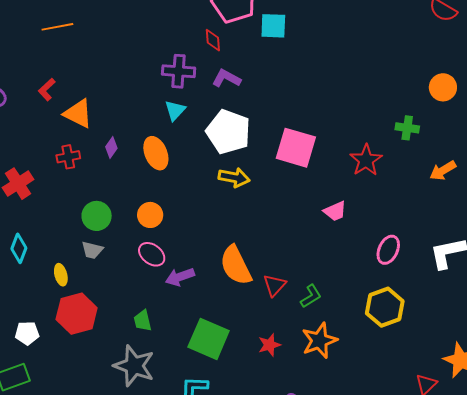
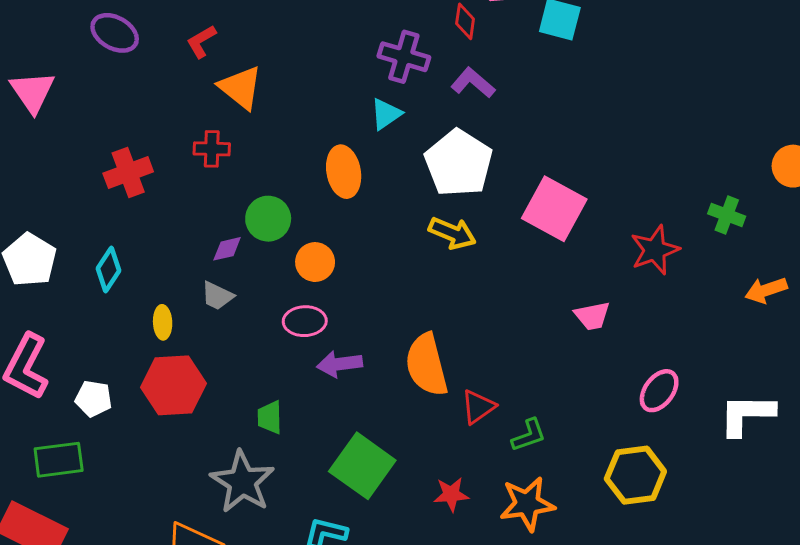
purple diamond: (111, 148) -> (227, 249), moved, turned 30
green circle: (97, 216) -> (268, 219), moved
pink ellipse: (152, 254) -> (305, 321), turned -52

